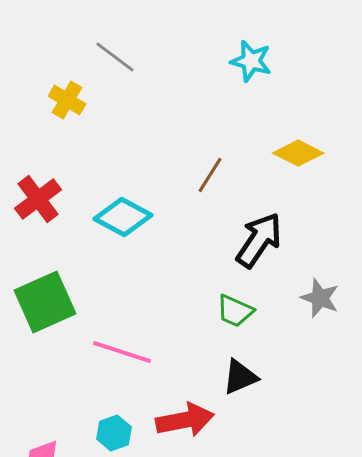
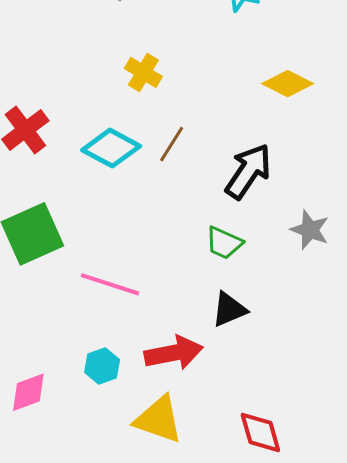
yellow cross: (67, 100) -> (143, 72), moved
brown line: (210, 175) -> (172, 144), moved

